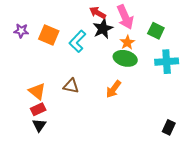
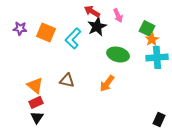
pink arrow: (125, 17) -> (118, 15), size x0.6
orange star: (127, 42) -> (152, 39), moved

